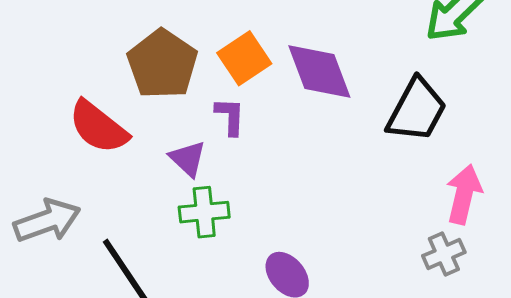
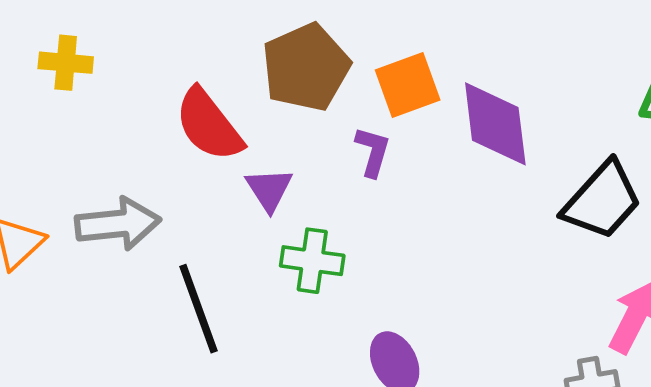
purple triangle: (188, 159) -> (269, 189), moved

